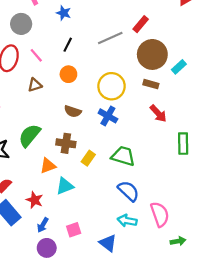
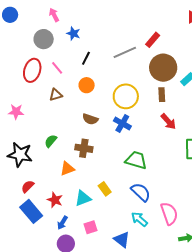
blue star: (64, 13) -> (73, 33), moved
brown rectangle: (151, 84) -> (162, 95), turned 72
green semicircle: (30, 135) -> (51, 141), size x0.6
yellow rectangle: (88, 158) -> (105, 189), moved, turned -72
cyan triangle: (65, 186) -> (83, 198), moved
cyan arrow: (127, 221) -> (139, 219), turned 30

